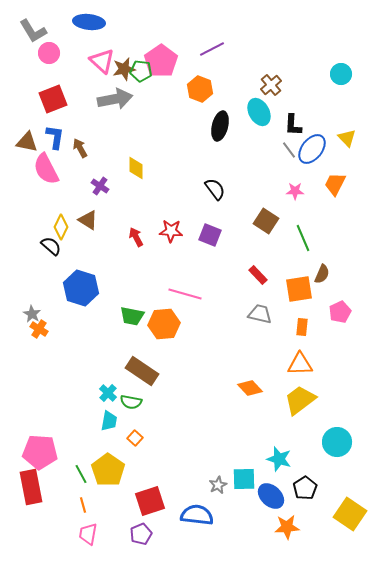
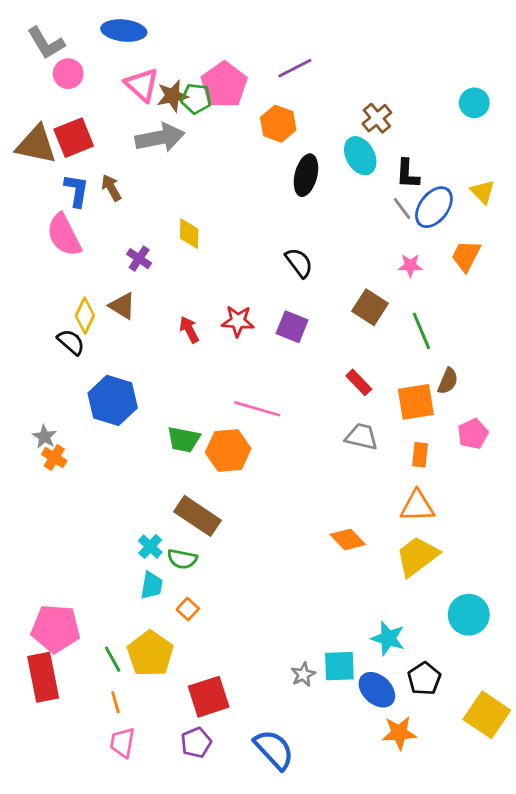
brown triangle: (27, 142) -> (36, 145), moved, size x1.4
brown arrow: (80, 148) -> (111, 188), moved
blue semicircle: (197, 515) -> (274, 750), moved, turned 40

